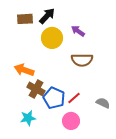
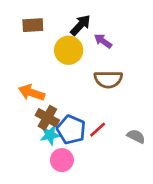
black arrow: (47, 16) -> (80, 25), moved
cyan star: (28, 118) -> (50, 135), moved
pink circle: (71, 121) -> (62, 160), moved

